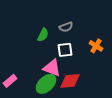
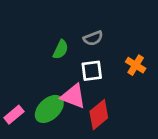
red diamond: (70, 81) -> (99, 115), turned -35
green ellipse: (46, 84) -> (49, 109), moved

